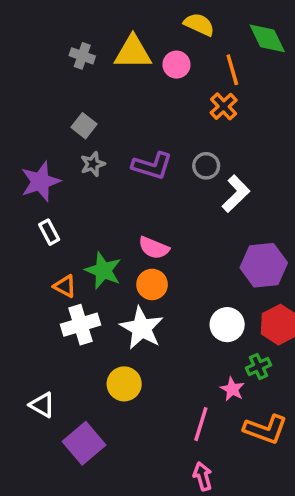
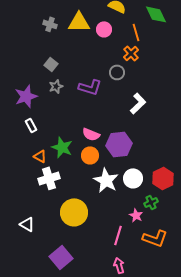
gray circle: (206, 166) -> (117, 72), moved
purple hexagon: (264, 265) -> (119, 144), moved
white star: (142, 328) -> (106, 180), moved
yellow circle: (124, 384) -> (74, 212), size x1.4
purple square: (84, 443) -> (61, 257), moved

